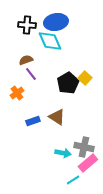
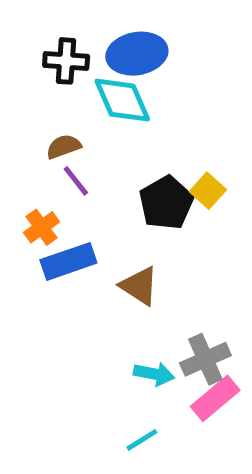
blue rectangle: (33, 121) -> (68, 261), moved, size x1.5
gray cross: (84, 147) -> (205, 359), turned -36
cyan line: (73, 180) -> (142, 440), moved

